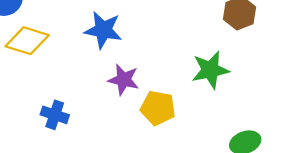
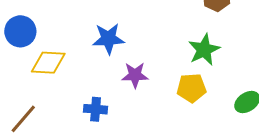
yellow pentagon: (158, 108) -> (191, 88), moved
blue cross: (55, 115) -> (96, 109), moved

